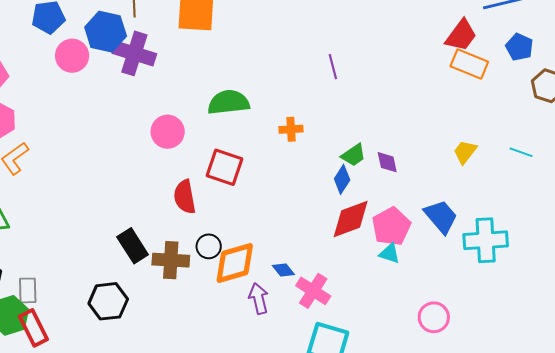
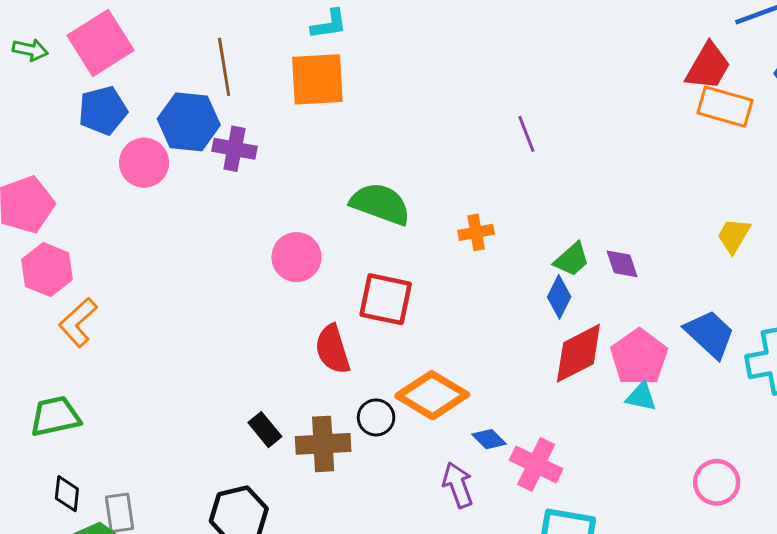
purple cross: (134, 53) -> (234, 149), size x0.7
green semicircle: (229, 102) -> (380, 204), turned 33
black rectangle: (133, 246) -> (265, 430), size x0.7
orange diamond: (235, 263) -> (432, 395), moved, turned 54

